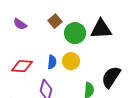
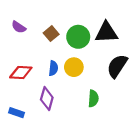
brown square: (55, 21) -> (51, 34), moved
black semicircle: (111, 77) -> (117, 66), moved

